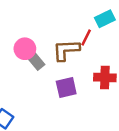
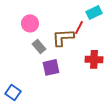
pink circle: (25, 49) -> (30, 23), moved
purple square: (66, 87) -> (51, 67), moved

